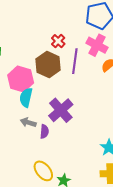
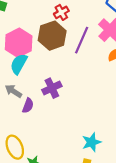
red cross: (58, 41) -> (61, 12), moved
purple cross: (61, 110) -> (52, 88), size x0.7

